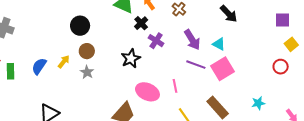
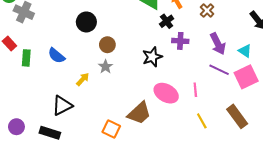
black circle: (80, 26) -> (86, 22), moved
purple cross: (156, 41) -> (180, 41), turned -35
yellow arrow: (64, 62) -> (83, 79), moved
blue semicircle: (39, 66) -> (56, 56), turned -90

